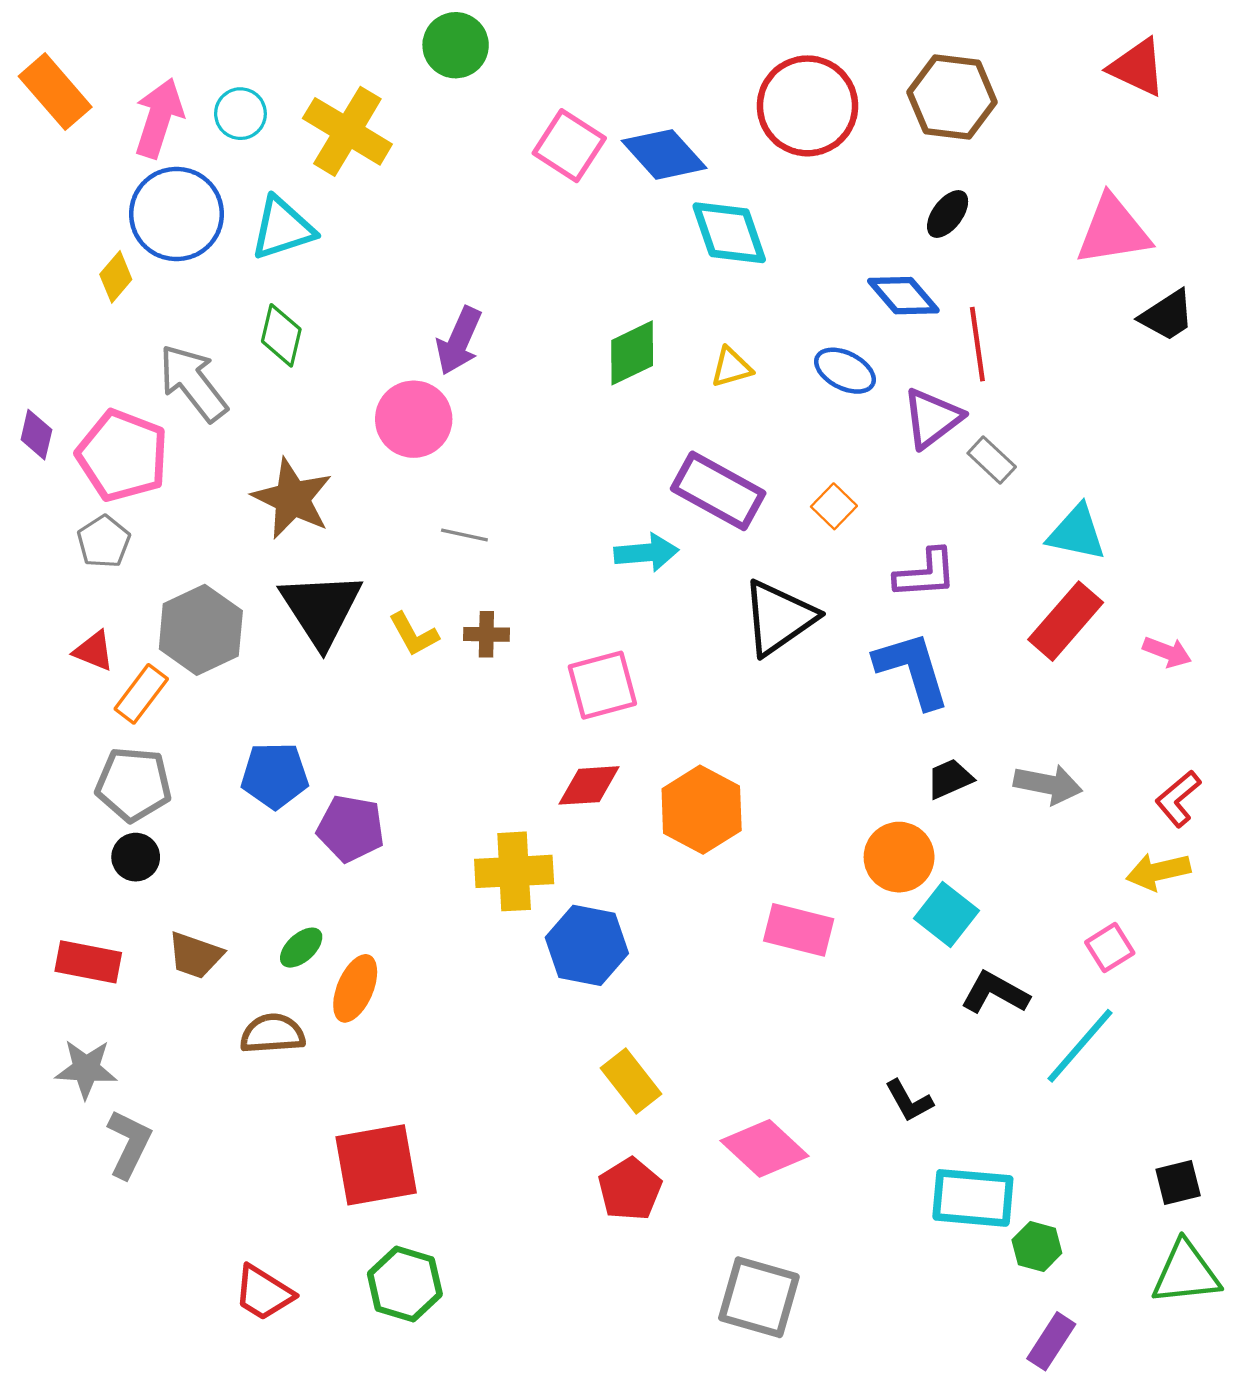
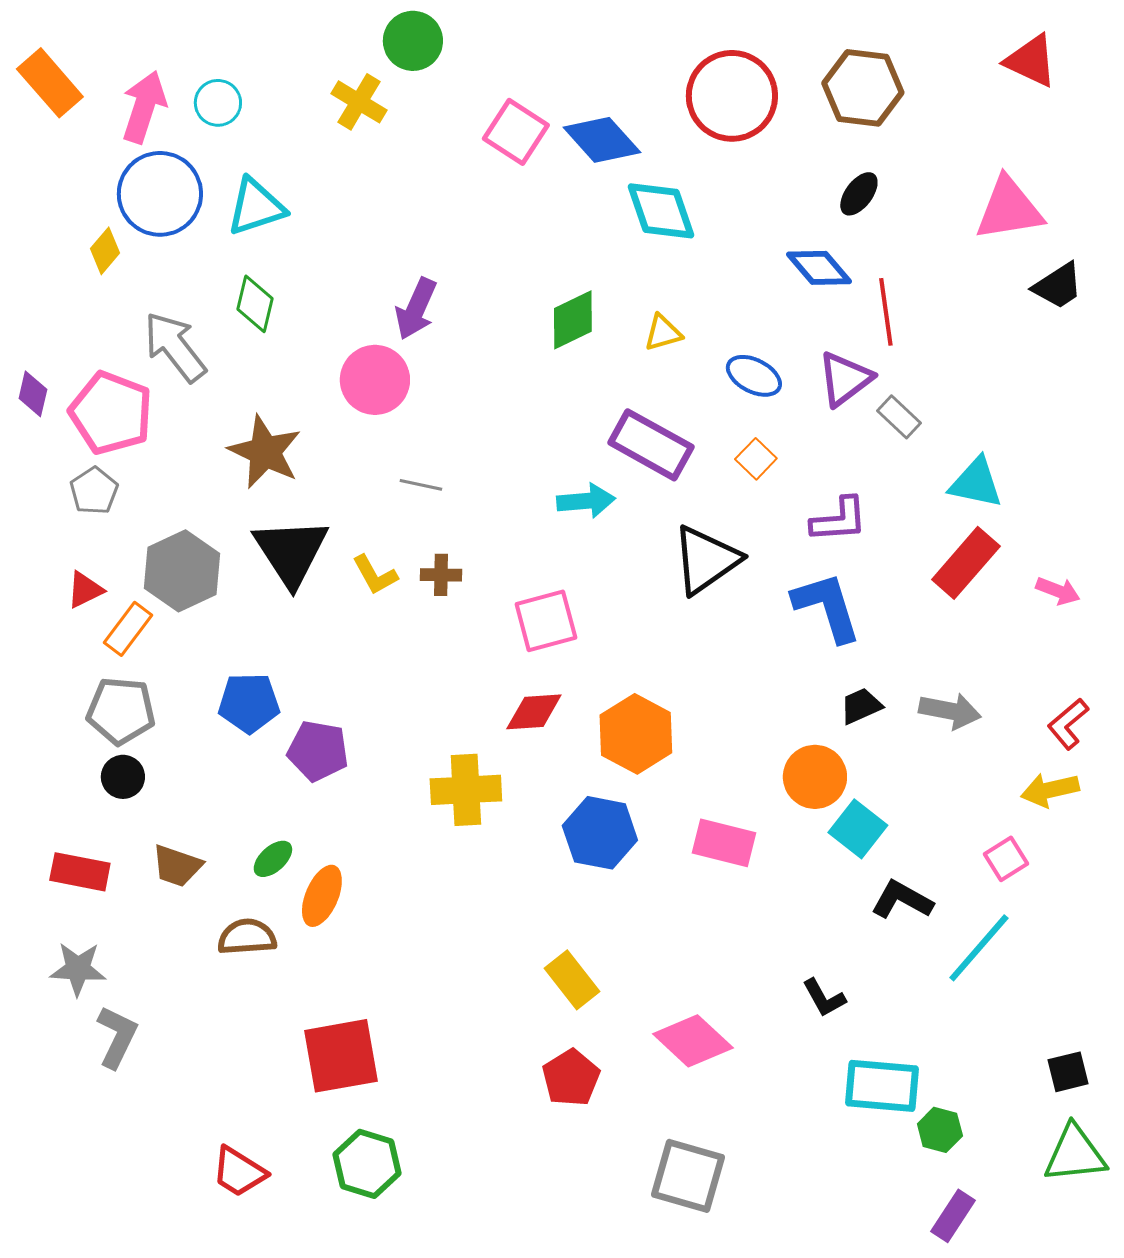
yellow cross: (347, 131) -> (359, 102), moved, size x0.7
blue ellipse: (845, 371) -> (754, 376), moved
red triangle: (94, 651) -> (85, 590), turned -48
blue hexagon: (587, 945) -> (600, 833), moved

